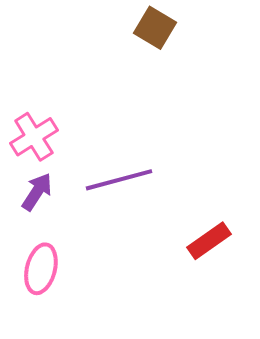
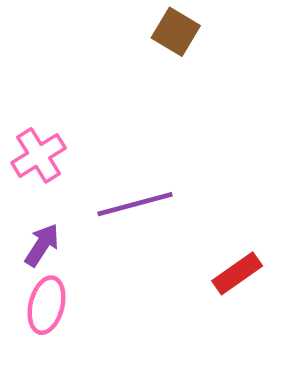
purple arrow: (37, 192) -> (42, 245), moved

